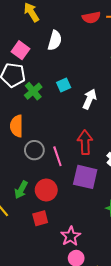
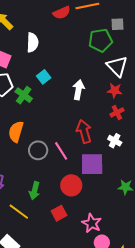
cyan square: (64, 85) -> (44, 77), moved
orange semicircle: (17, 126) -> (16, 132), turned 30
red circle: (46, 190) -> (71, 185), moved

